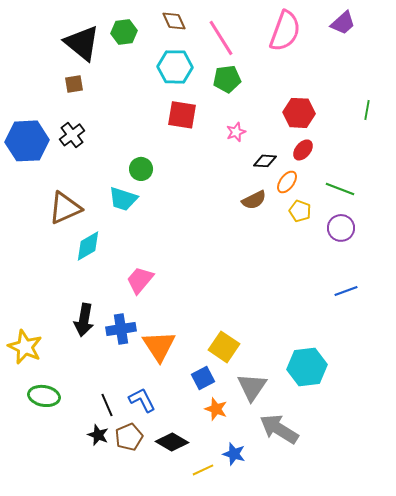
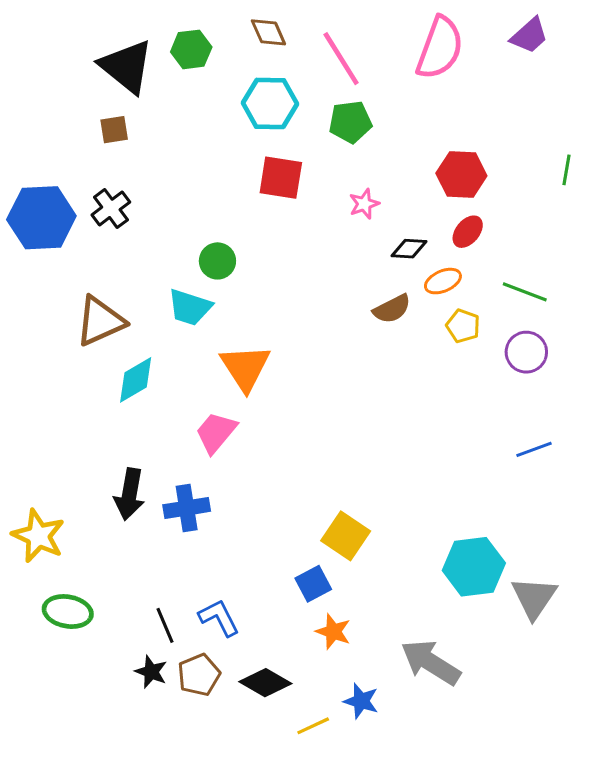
orange ellipse: (287, 182) -> (443, 281), turned 30
orange triangle: (159, 346) -> (245, 368), moved
gray triangle: (252, 387) -> (534, 598), moved

